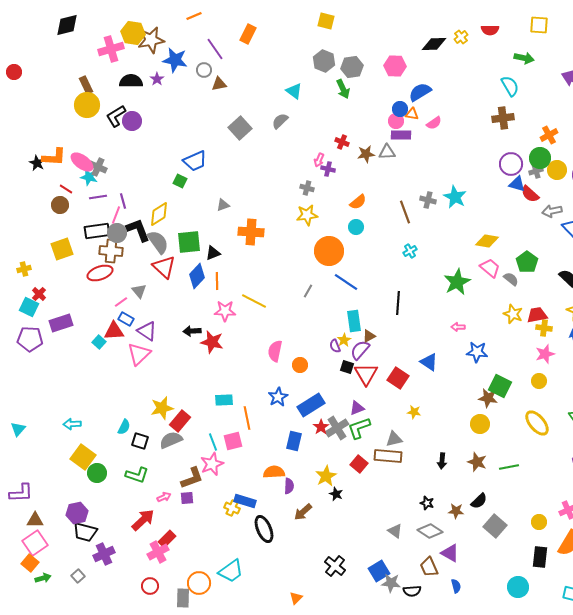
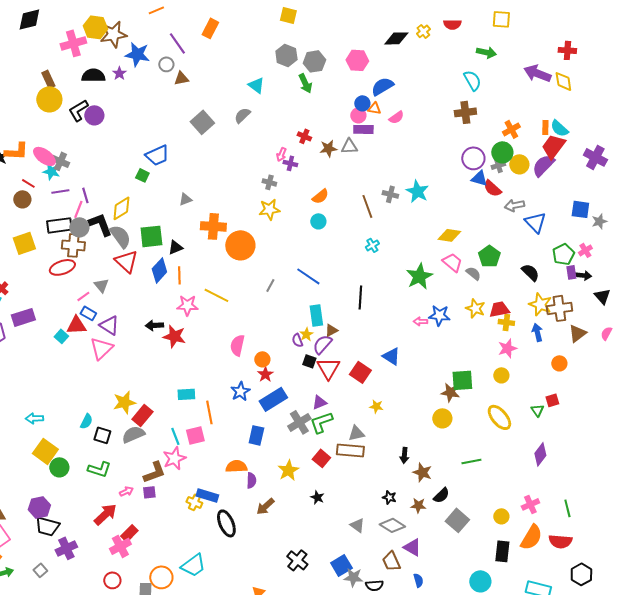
orange circle: (329, 251) -> (240, 245), moved
blue star: (477, 352) -> (439, 315), moved
green square: (500, 386) -> (462, 380), turned -30
red star: (321, 427) -> (265, 374), moved
brown star: (477, 462) -> (422, 472), moved
black star: (336, 494) -> (317, 497), moved

